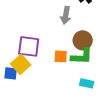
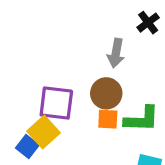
brown circle: (83, 40) -> (106, 93), moved
blue square: (11, 73) -> (27, 146), turned 32

